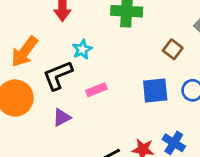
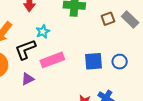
brown square: (173, 49) -> (108, 19), moved, turned 32
pink rectangle: (96, 90) -> (52, 60), size x1.6

